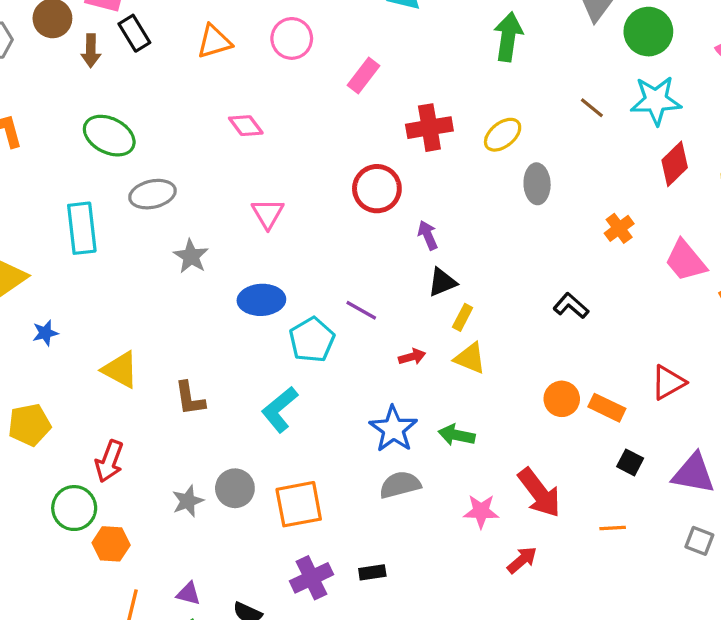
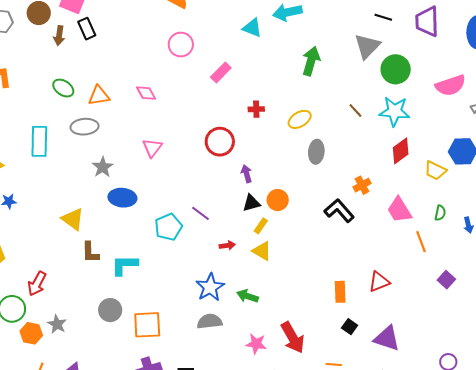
orange triangle: (214, 42) -> (99, 96), moved
red cross: (429, 128) -> (256, 109), size x0.6
green ellipse: (109, 136) -> (63, 88), size x0.7
blue ellipse: (261, 300) -> (122, 198), moved
black L-shape: (571, 306) -> (339, 211), moved, size x1.4
yellow triangle: (120, 370) -> (73, 219), moved
orange circle: (562, 399) -> (278, 200), moved
orange rectangle: (607, 408) -> (340, 292), turned 55
cyan L-shape: (280, 409) -> (125, 265), moved, turned 32
gray star: (188, 501) -> (57, 324), moved, turned -30

